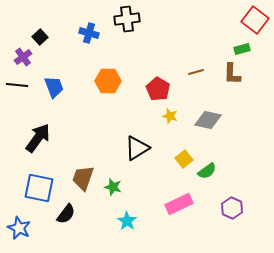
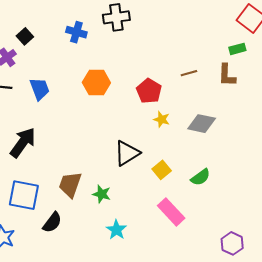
yellow square: (184, 159) -> (162, 170), moved
pink rectangle: (179, 204) -> (171, 212), turned 72
purple hexagon: (232, 208) -> (232, 243), moved

